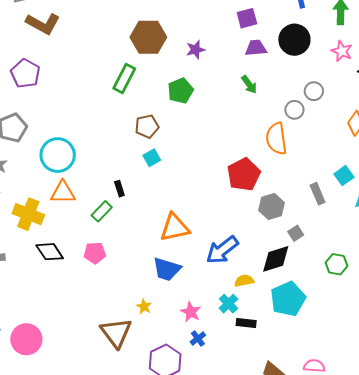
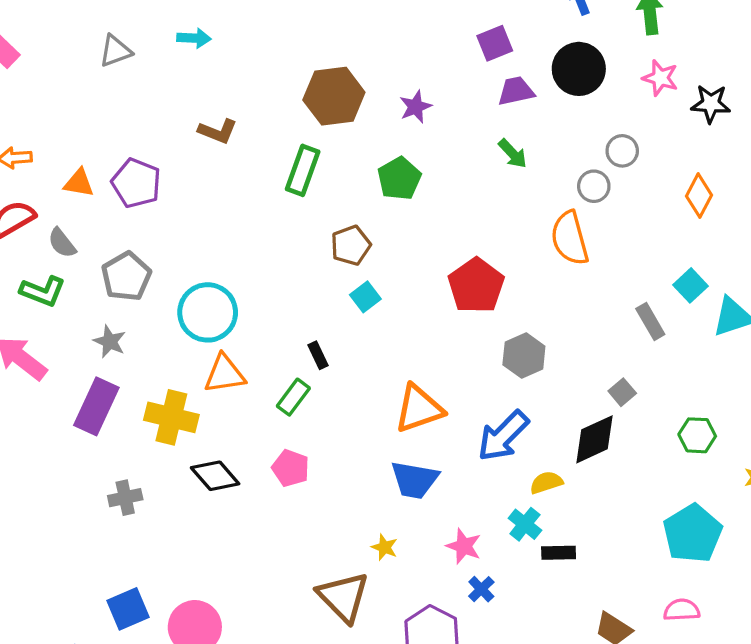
brown L-shape: (43, 24) -> (218, 131), moved, size x0.7
red pentagon: (244, 174) -> (476, 286), moved
gray hexagon: (272, 206) -> (524, 356), moved
pink pentagon: (95, 253) -> (291, 468), turned 30
cyan pentagon: (288, 299) -> (693, 533), moved

